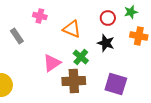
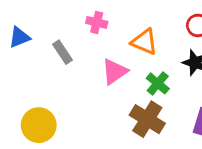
pink triangle: (52, 63) -> (115, 72), moved
brown cross: (74, 81) -> (147, 119), turned 35

